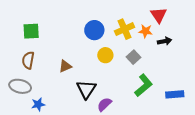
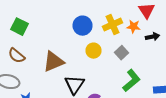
green square: (31, 31) -> (20, 27), turned 30
brown semicircle: (28, 60) -> (16, 56), turned -60
brown triangle: (65, 66) -> (54, 62), size x1.6

